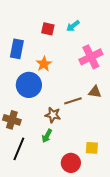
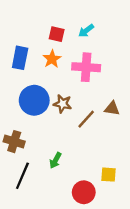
pink cross: (91, 57) -> (86, 67), moved, turned 30
orange star: (44, 64) -> (52, 59), moved
brown line: (73, 101) -> (86, 119), turned -30
brown star: (53, 115) -> (63, 104), moved

